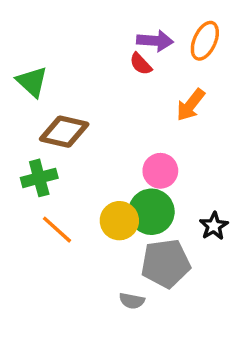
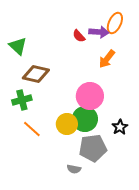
purple arrow: (155, 41) -> (99, 32), moved
pink circle: (160, 171) -> (90, 96), size x1.4

